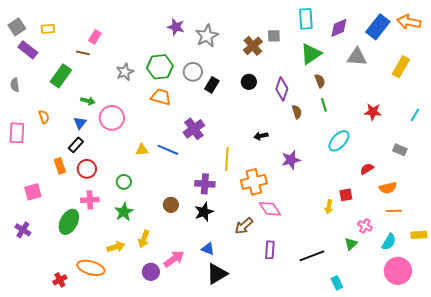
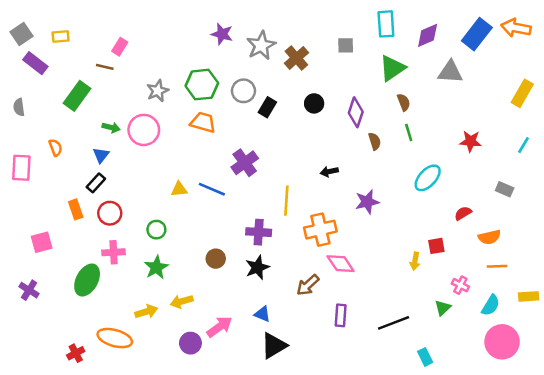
brown cross: (253, 46) -> (296, 58), moved
yellow rectangle: (401, 67) -> (522, 93), moved
pink circle: (112, 118) -> (144, 130), moved
yellow arrow: (144, 239) -> (182, 301), turned 54

